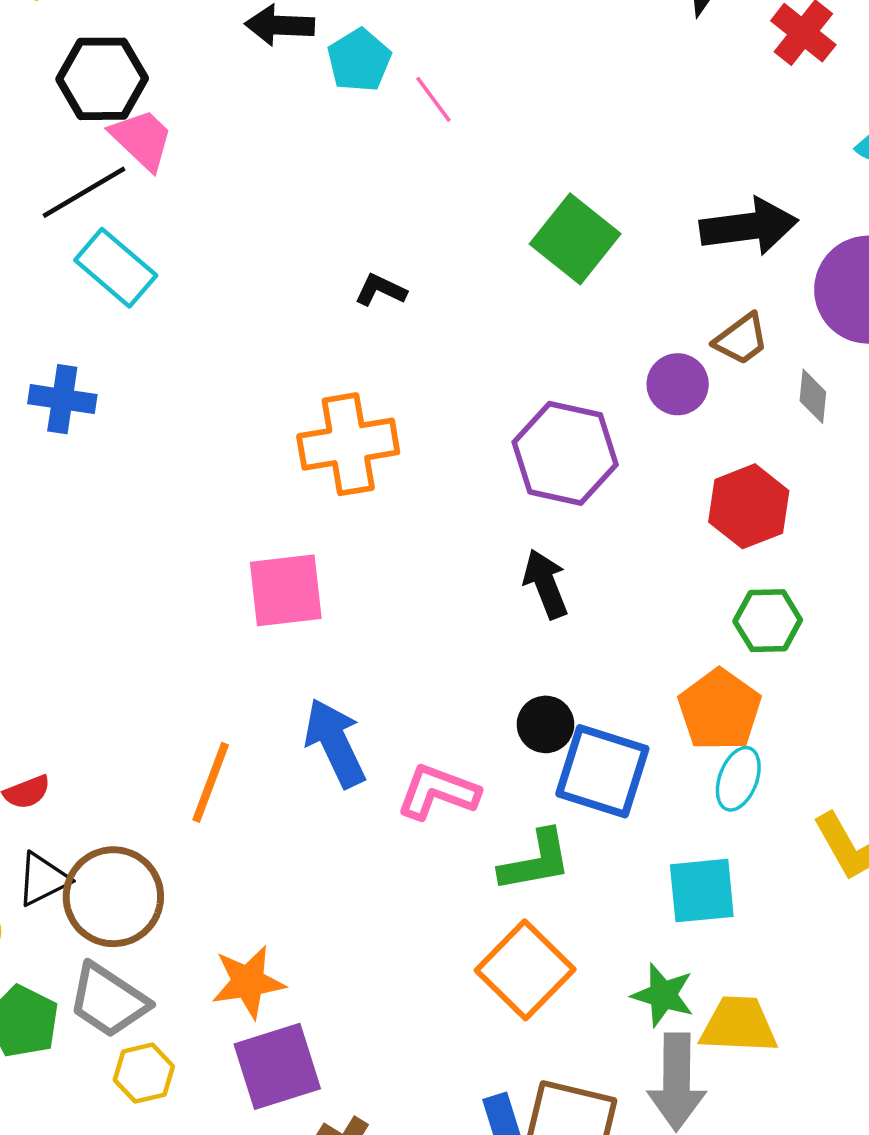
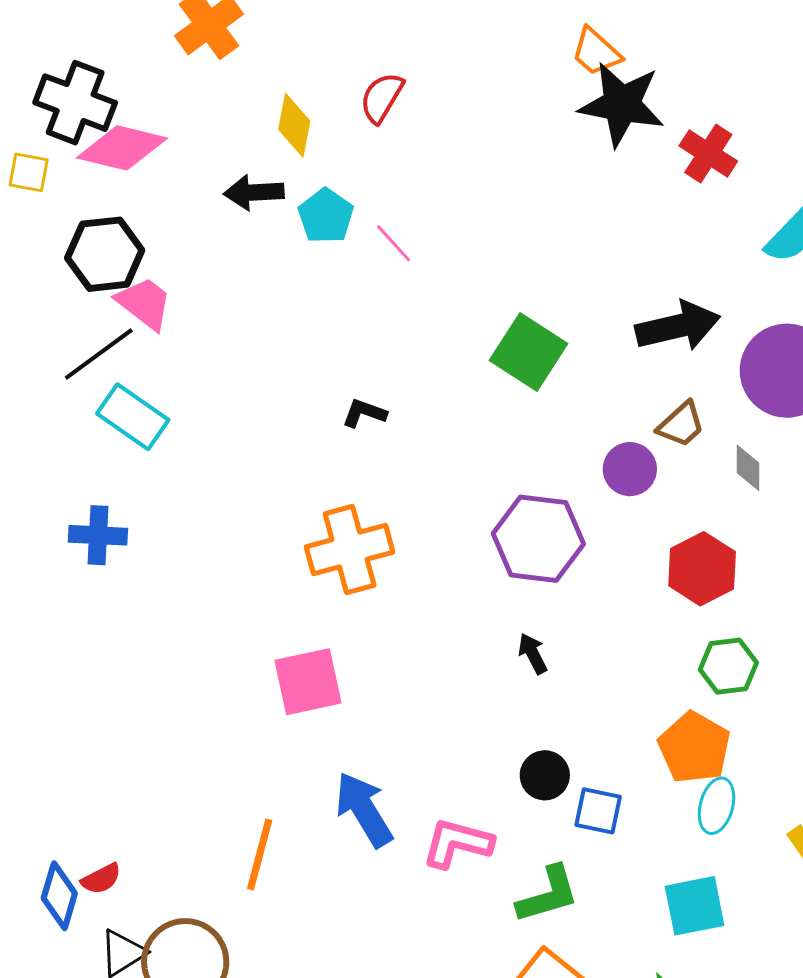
black arrow: (546, 584) -> (533, 654), size x0.7
blue square: (602, 771) -> (598, 811), size x0.6

